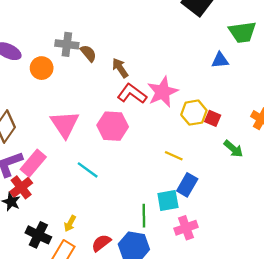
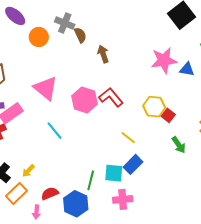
pink star: (163, 92) -> (164, 60), moved
red L-shape: (132, 94) -> (111, 97), moved
pink triangle: (65, 124) -> (46, 88), turned -32

